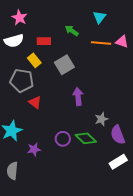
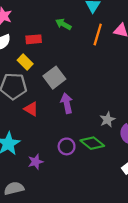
orange line: (101, 43) -> (98, 35), turned -72
gray square: (64, 65) -> (54, 78), moved
purple arrow: (78, 97) -> (67, 103), moved
gray semicircle: (12, 171) -> (14, 188), turned 78

